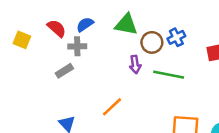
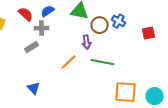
blue cross: (176, 37) -> (119, 21), turned -32
green line: (169, 75) -> (103, 62), moved
orange line: (112, 107) -> (69, 62), moved

